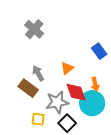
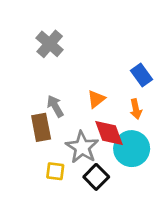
orange arrow: (95, 84) -> (136, 109), moved
brown rectangle: (28, 88) -> (41, 127), turned 42
gray star: (57, 102) -> (82, 147), turned -30

